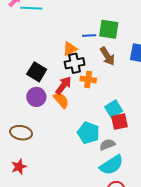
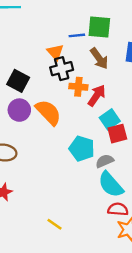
orange triangle: (70, 49) -> (55, 52), turned -42
red arrow: (64, 85) -> (97, 96), moved
orange semicircle: (61, 100) -> (48, 112), size x1.4
cyan semicircle: (112, 165) -> (111, 185), turned 85

